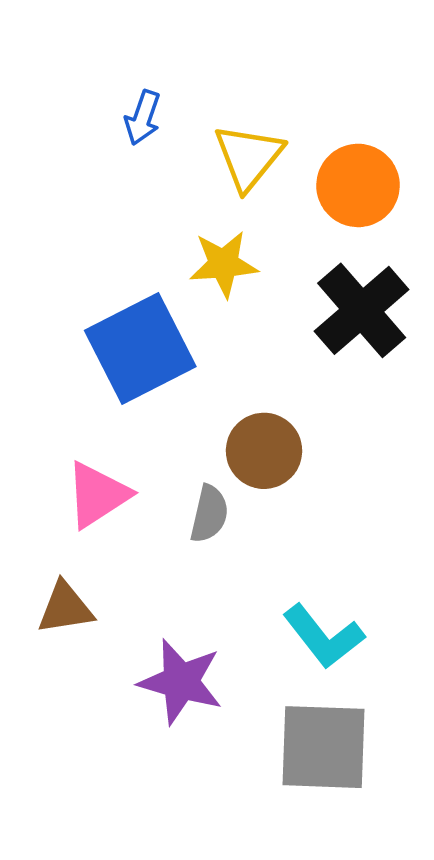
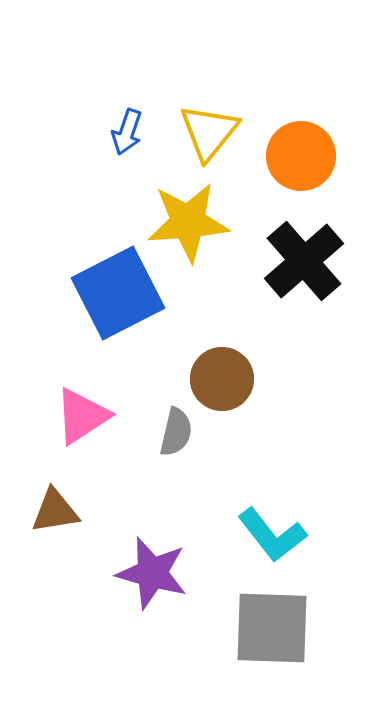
blue arrow: (143, 118) -> (127, 132), moved
yellow star: (224, 264) -> (188, 222), size x1.4

